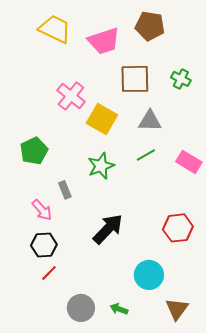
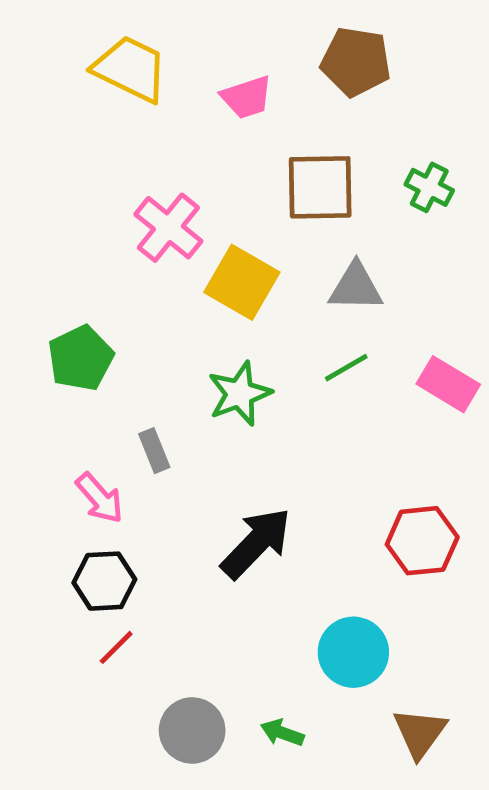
pink trapezoid: (104, 41) -> (247, 97), size x0.7

